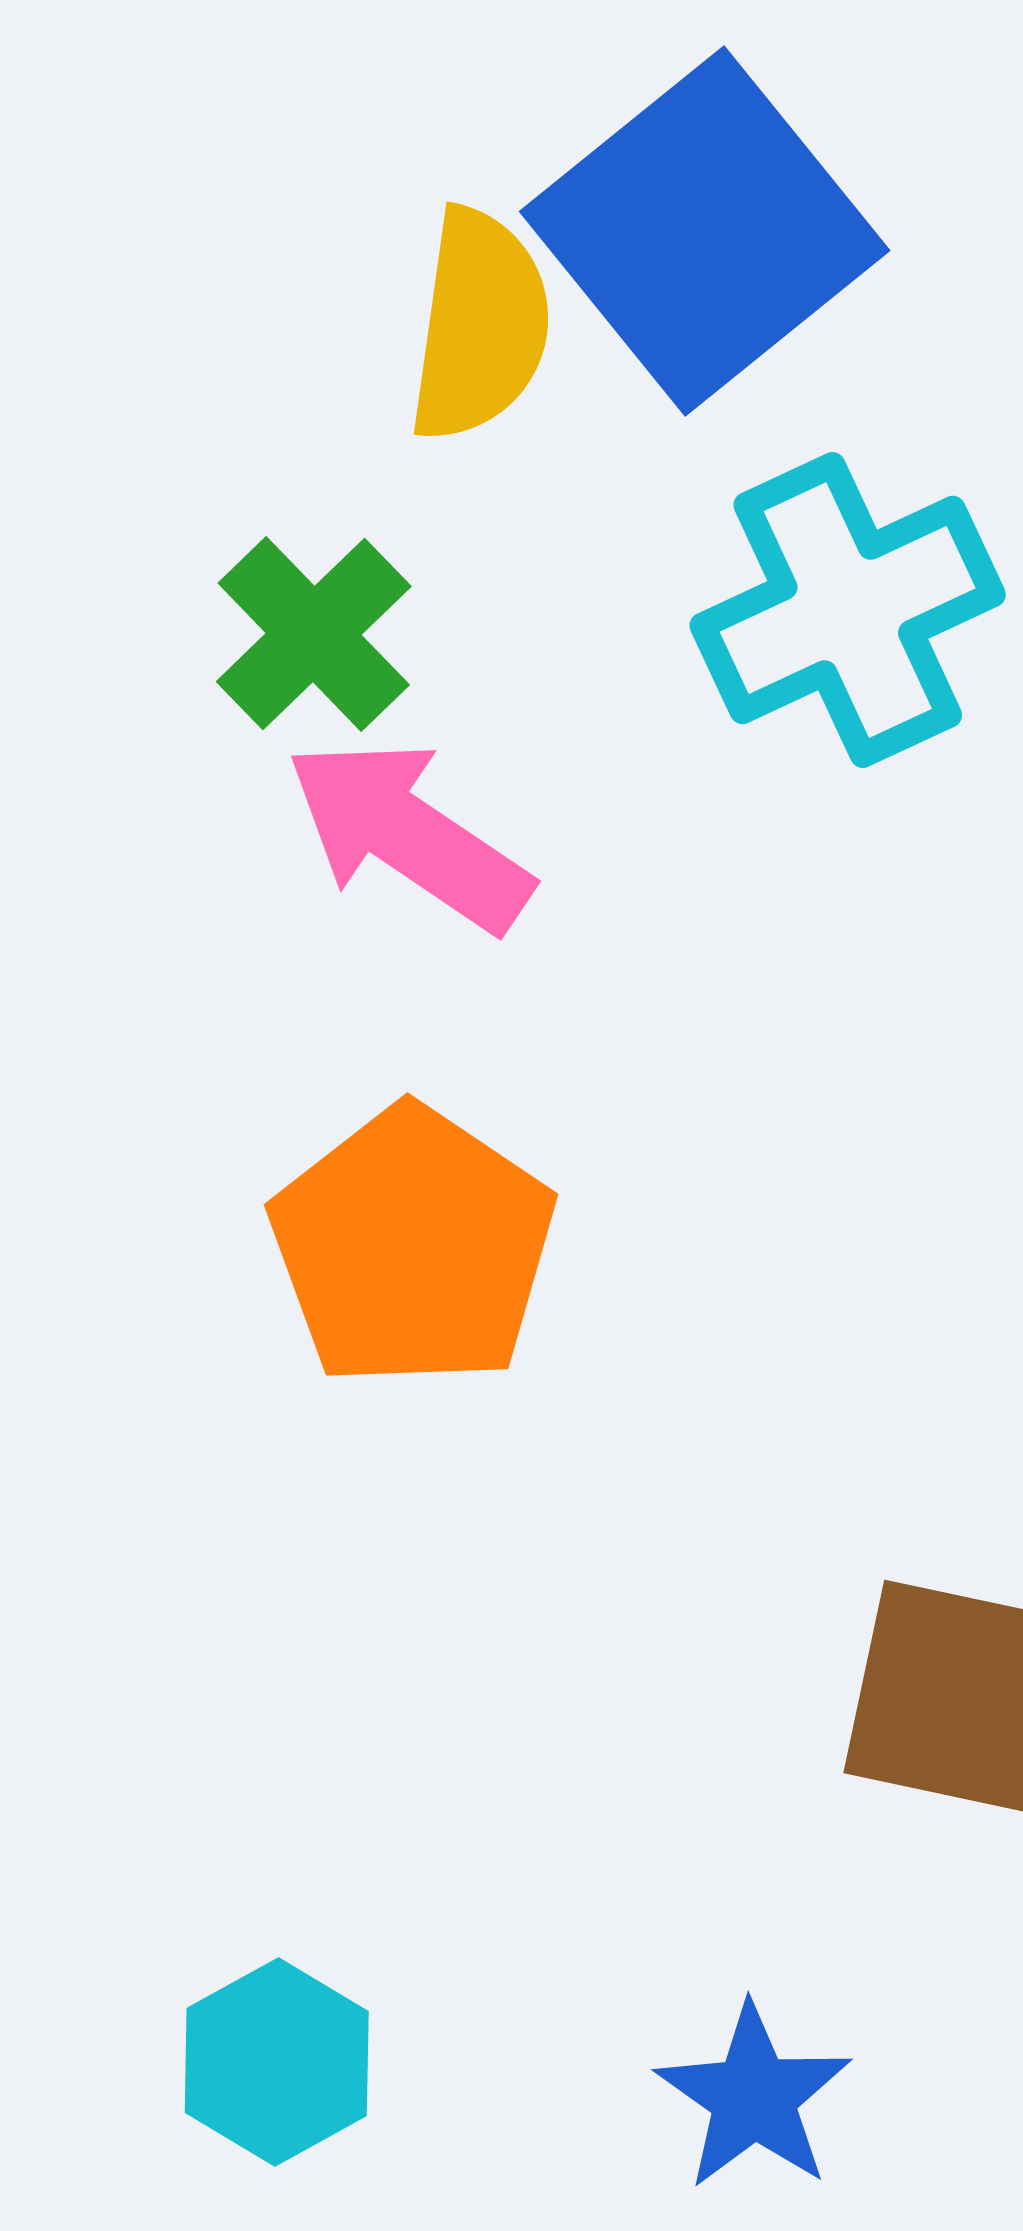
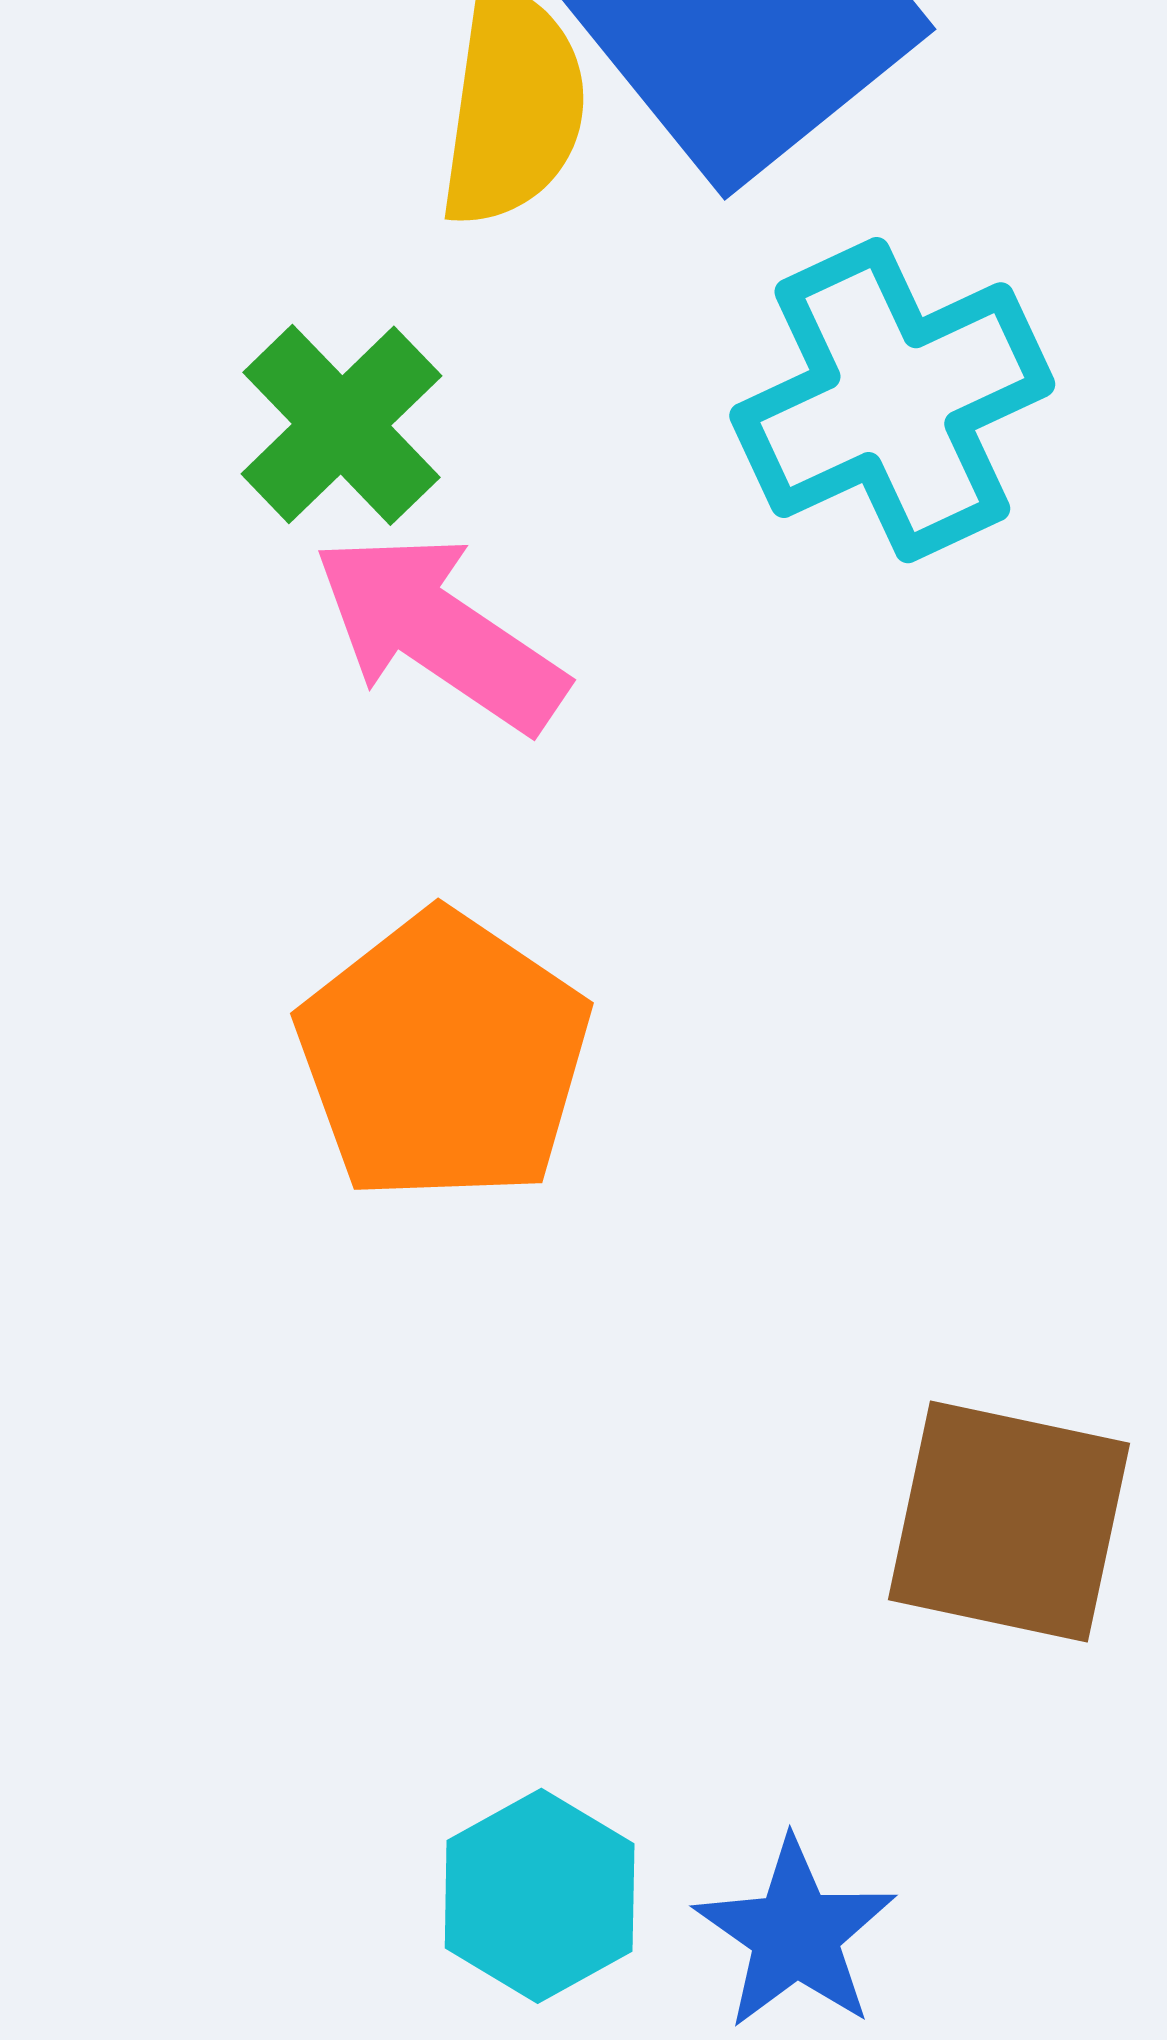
cyan hexagon: (277, 2062) -> (540, 1896), moved

